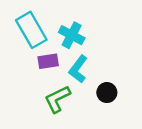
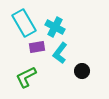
green L-shape: (57, 99) -> (26, 77), moved

